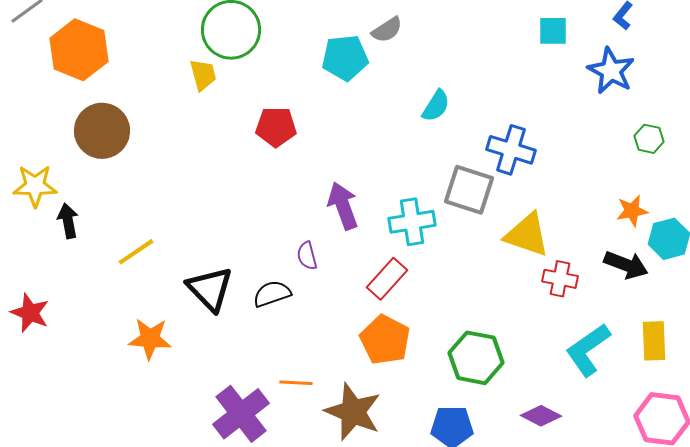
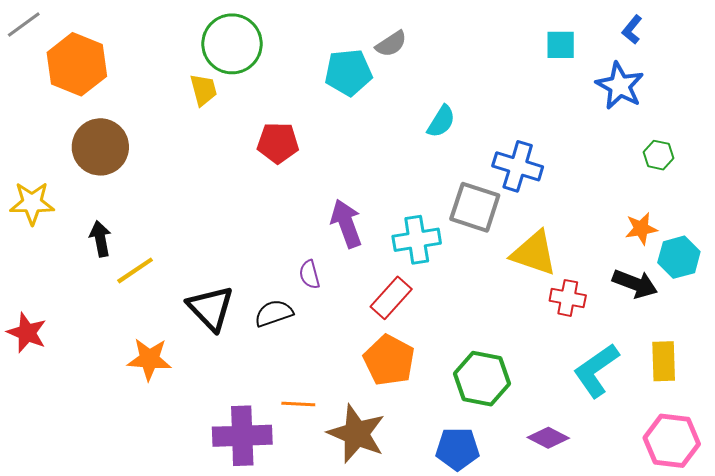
black arrow: (68, 221) -> (100, 239), moved
purple cross: (241, 414) -> (242, 436), turned 36

